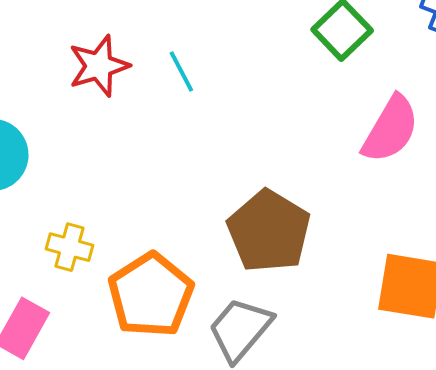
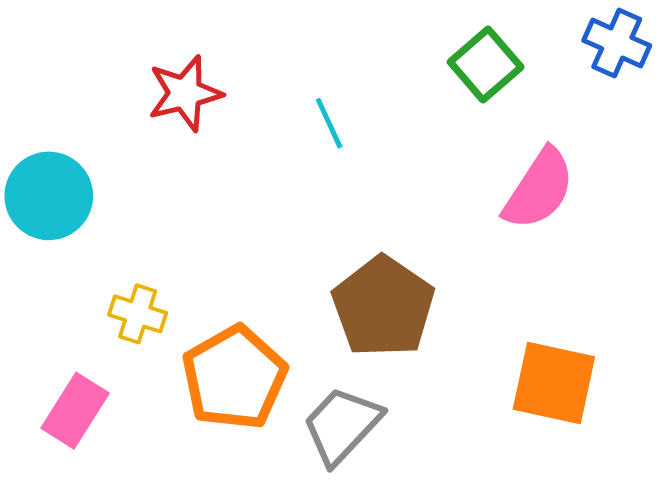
cyan line: (181, 72) -> (329, 123), moved

